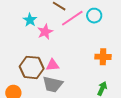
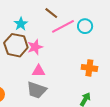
pink star: (45, 32) -> (35, 47), moved
brown hexagon: (32, 67) -> (16, 45), moved

